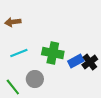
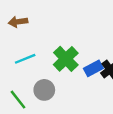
green cross: (53, 53) -> (66, 59), turned 35

